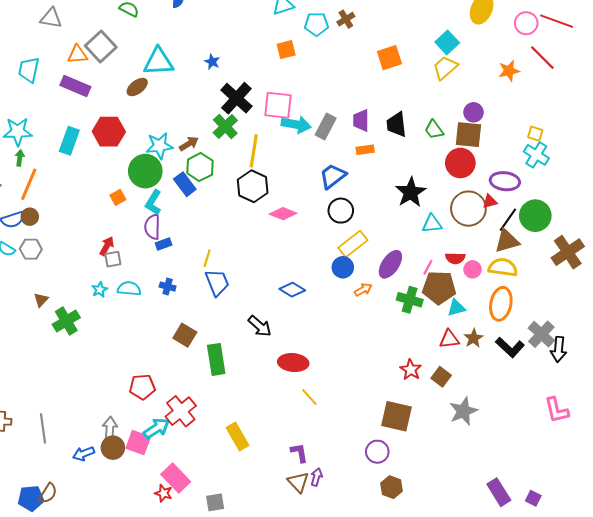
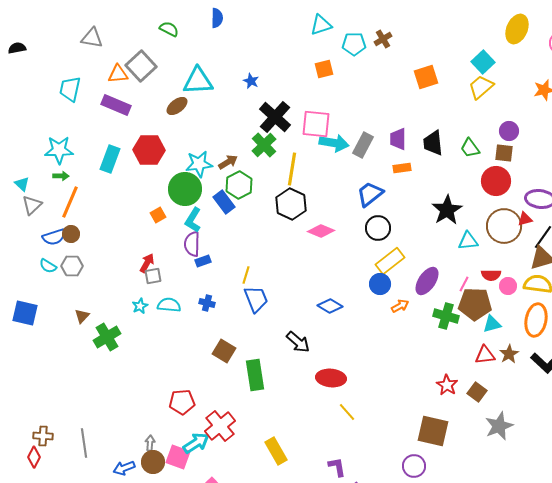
brown square: (468, 135) -> (504, 153), size x0.7
green arrow: (20, 158) -> (61, 176), turned 84
gray arrow: (110, 428) -> (150, 443), size x0.7

